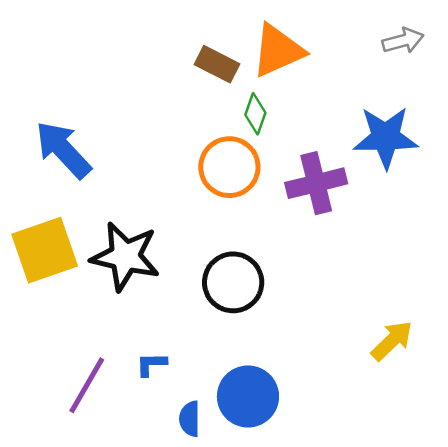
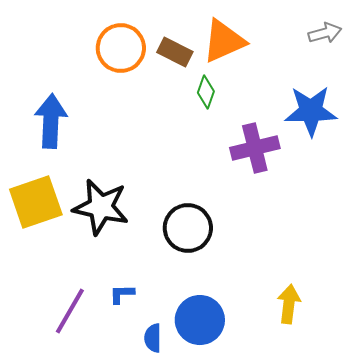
blue arrow: (63, 150) -> (51, 121), turned 46
orange circle: (229, 167) -> (121, 48), moved
yellow arrow: (392, 341) -> (289, 304), moved, turned -39

